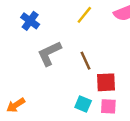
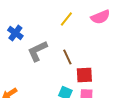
blue cross: (30, 21) -> (15, 33), moved

